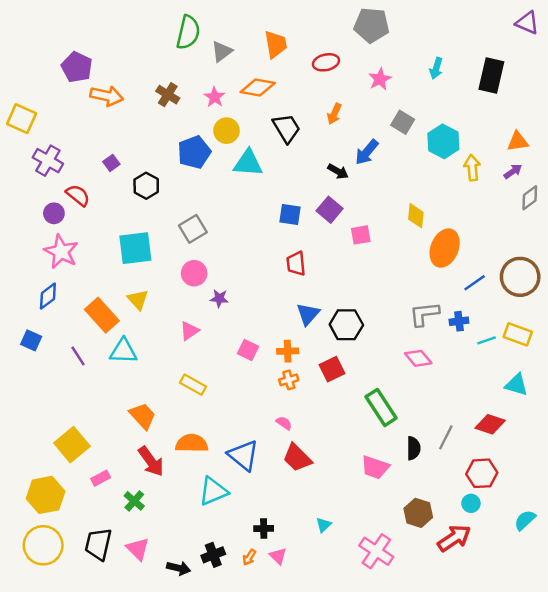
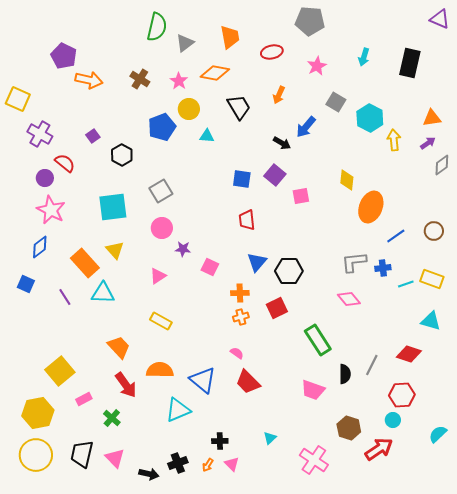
cyan triangle: (248, 163) -> (207, 136), size x0.6
brown circle: (520, 277) -> (434, 231), size x0.6
pink square: (248, 350) -> (210, 267), moved

